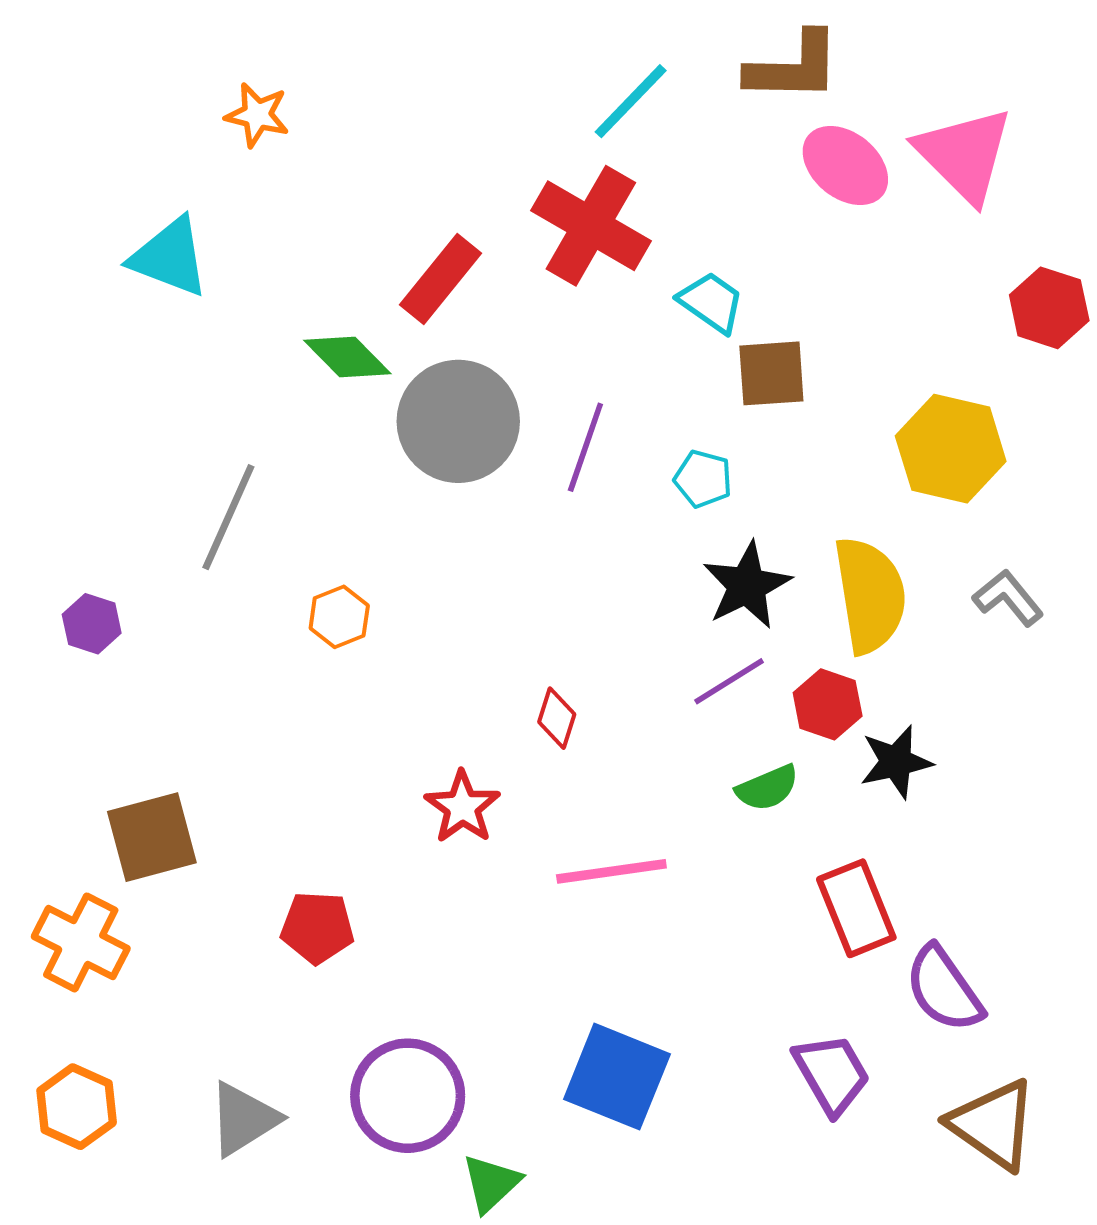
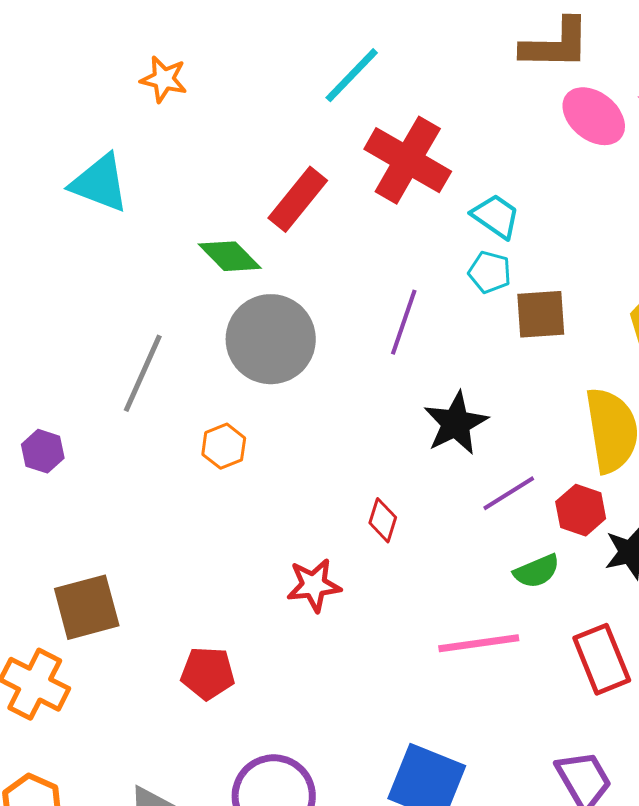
cyan line: (631, 101) -> (352, 75), moved
brown square: (771, 373) -> (541, 314), moved
gray circle: (458, 421) -> (271, 339), moved
cyan pentagon: (703, 479) -> (490, 272), moved
black star: (747, 585) -> (456, 423), moved
red star: (462, 807) -> (314, 585), turned 30
pink line: (611, 871) -> (479, 643), moved

